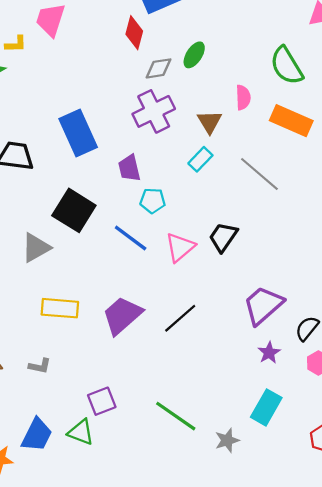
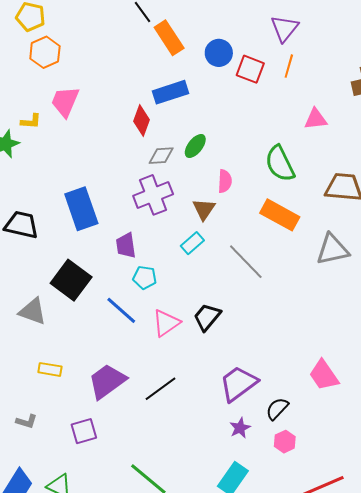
pink semicircle: (243, 97) -> (225, 181), moved
gray triangle: (36, 248) -> (33, 311), turned 44
yellow rectangle: (60, 308) -> (50, 369), size x0.7
purple square: (102, 401) -> (84, 431), moved

